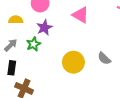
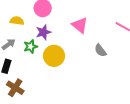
gray semicircle: (104, 58) -> (100, 50), moved
yellow circle: (73, 62) -> (54, 56), moved

